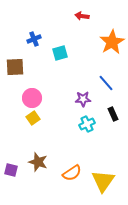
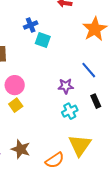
blue cross: (34, 39) -> (31, 25), moved
cyan square: (60, 53) -> (43, 40), turned 35
yellow triangle: (103, 181) -> (80, 145), moved

